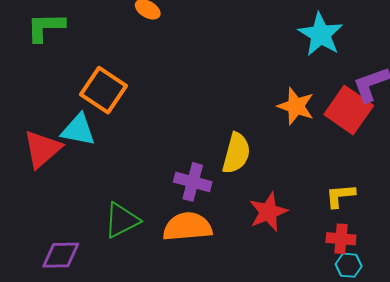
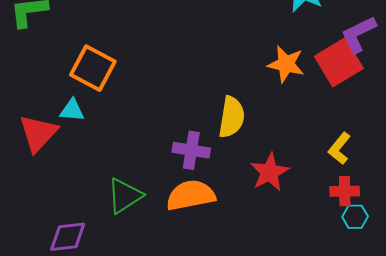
red square: (349, 110) -> (339, 62), turned 30
cyan triangle: (78, 130) -> (72, 110), size x0.7
yellow L-shape: (340, 196) -> (339, 148), turned -40

